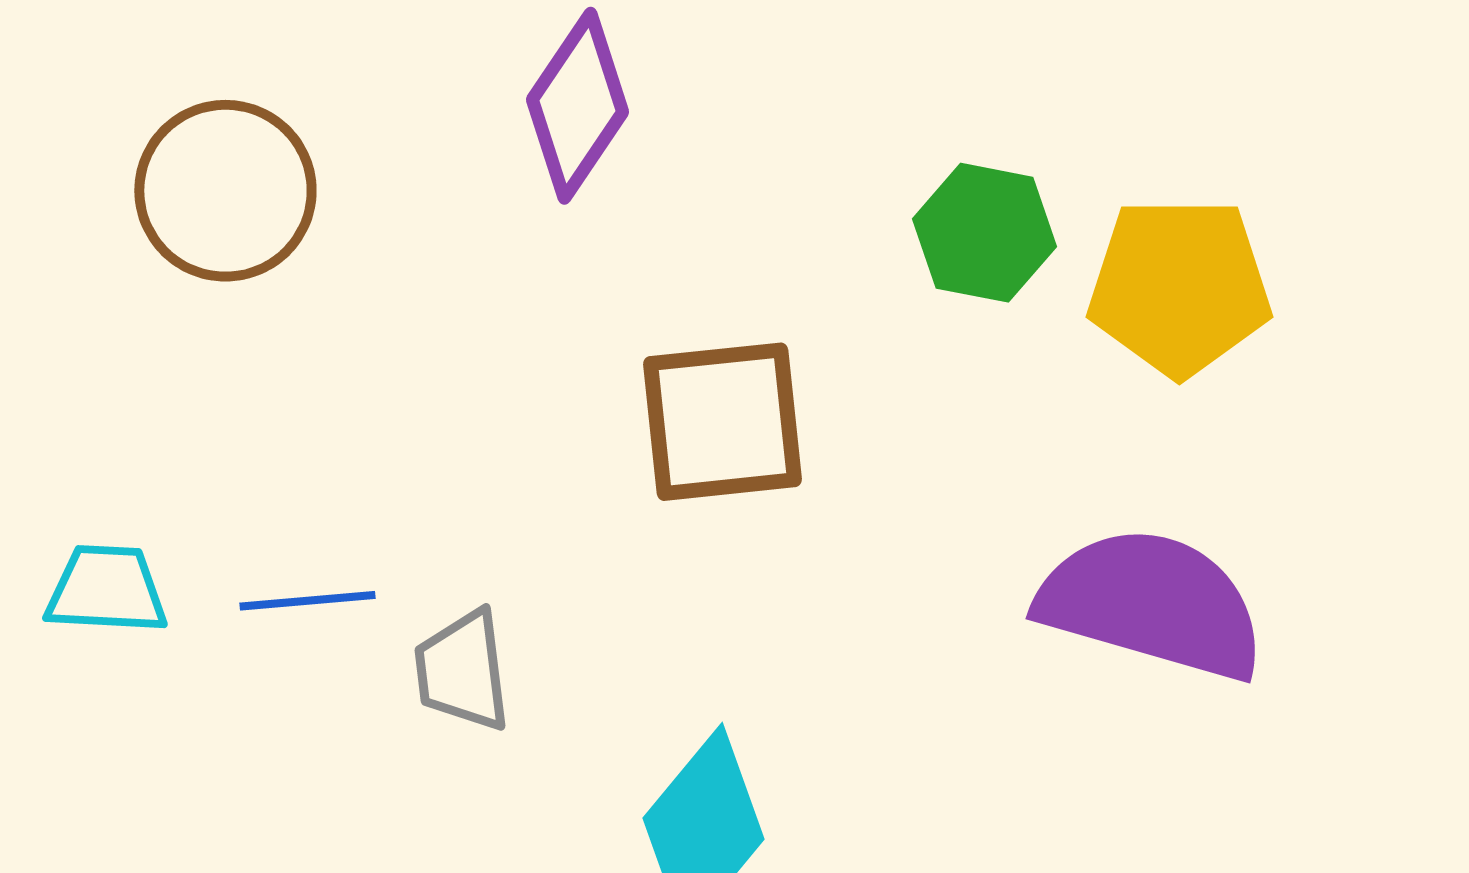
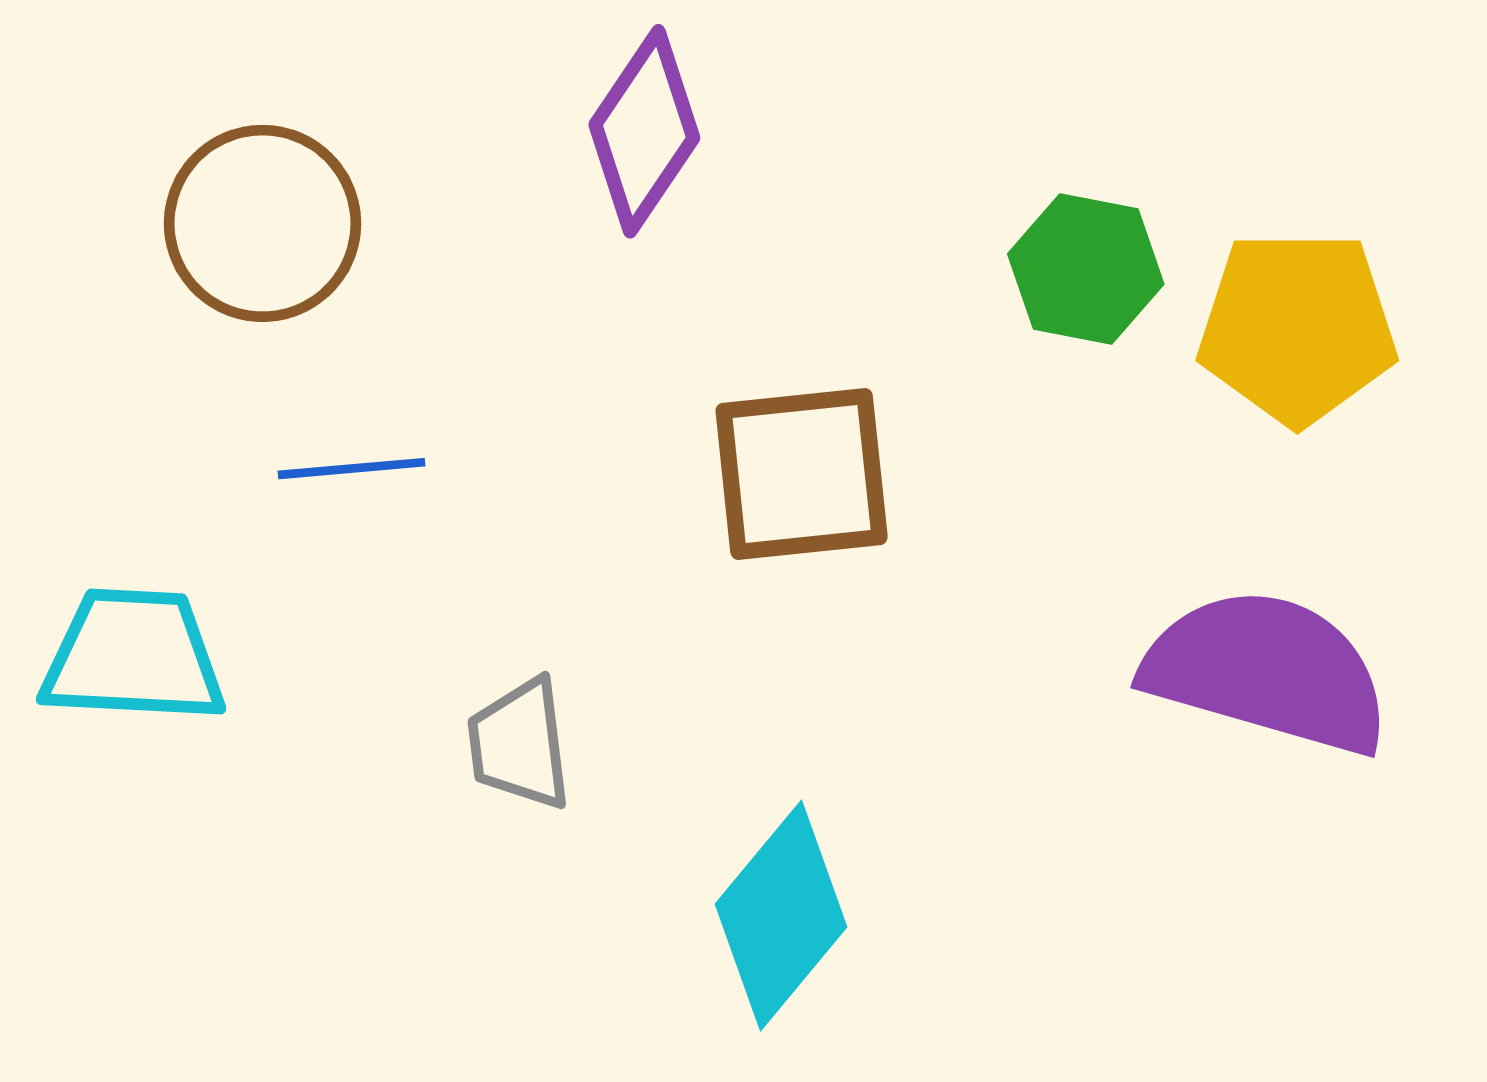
cyan trapezoid: (106, 590) -> (133, 656), size x1.4
blue line: (307, 601) -> (351, 469), moved

